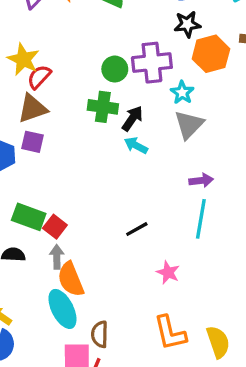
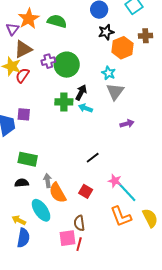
purple cross: (152, 63) -> (48, 61), moved, size x0.6
green circle: (115, 69) -> (67, 65), size x1.6
green cross: (103, 107) -> (64, 102), moved
brown triangle: (33, 108) -> (23, 49), moved
cyan line: (201, 219) -> (127, 192), moved, turned -45
red square: (55, 227) -> (86, 191), moved
cyan ellipse: (62, 309) -> (41, 210), moved

